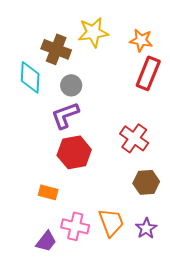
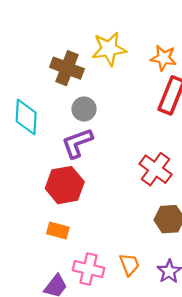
cyan diamond: (30, 77) -> (26, 117), moved
red hexagon: (74, 152) -> (65, 185), moved
orange trapezoid: (111, 222) -> (129, 265), size x0.7

